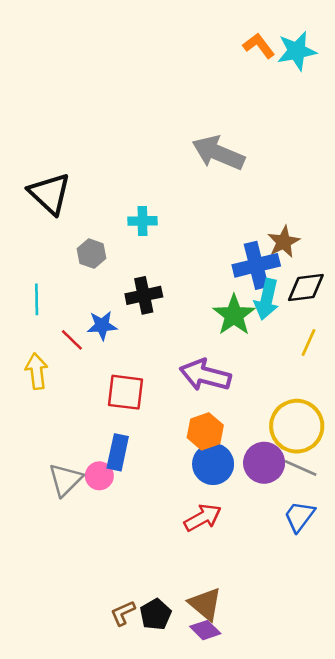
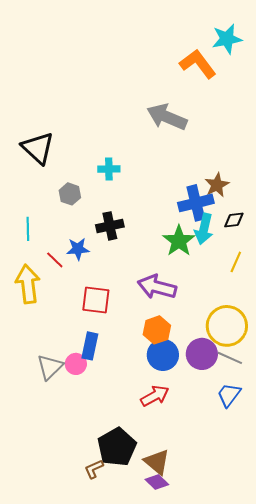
orange L-shape: (259, 46) -> (198, 64), moved, size x1.5
black diamond: (306, 288) -> (234, 220), size x0.7
yellow arrow: (37, 371) -> (28, 284), size x1.4
black pentagon: (156, 614) -> (117, 447), moved, size x1.6

